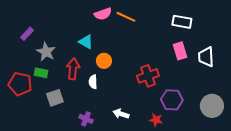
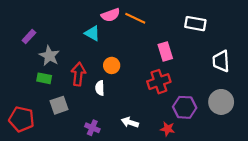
cyan triangle: (86, 42) -> (92, 33), moved
pink rectangle: (180, 51) -> (165, 52), moved
red pentagon: (20, 84) -> (21, 119), moved
gray circle: (212, 106) -> (221, 102), moved

